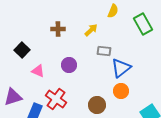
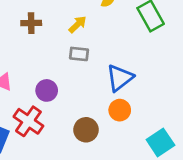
gray rectangle: (104, 51) -> (79, 54), moved
purple circle: (69, 65) -> (47, 90), moved

